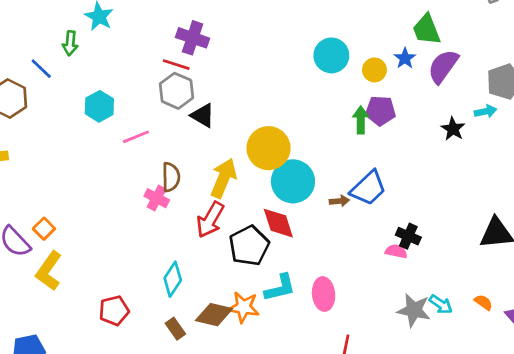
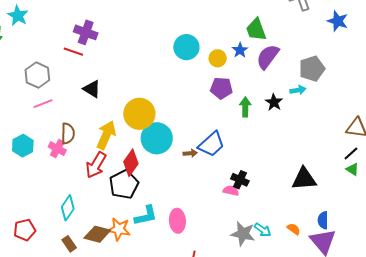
gray hexagon: (176, 91) -> (37, 75), moved
cyan hexagon: (99, 106) -> (23, 146), moved
green arrow: (361, 120) -> (245, 107), moved
red diamond: (278, 223) -> (131, 163), moved, turned 52

